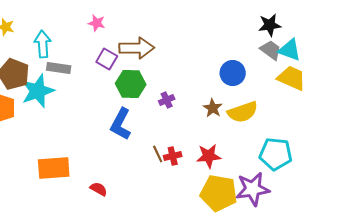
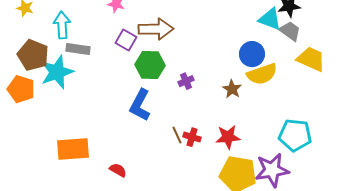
cyan triangle: (290, 50) -> (270, 19), moved
yellow semicircle: (243, 112) -> (262, 74), moved
red cross: (173, 156) -> (192, 137), turned 30

